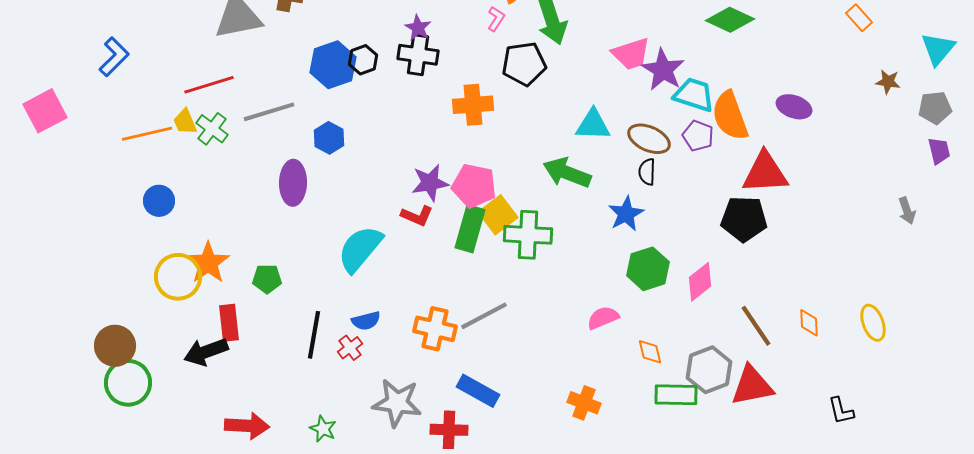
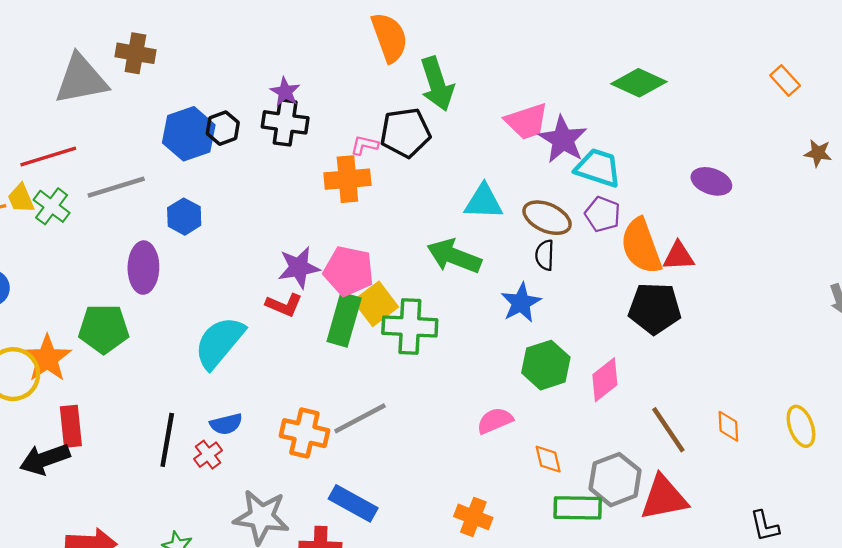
pink L-shape: (496, 19) -> (364, 145), moved, turned -110
orange semicircle: (730, 116) -> (641, 246), moved
red triangle: (765, 173) -> (679, 256), size x0.6
green pentagon: (267, 279) -> (104, 329), moved, size x1.5

